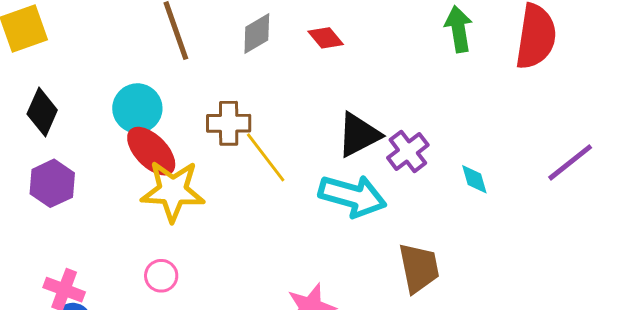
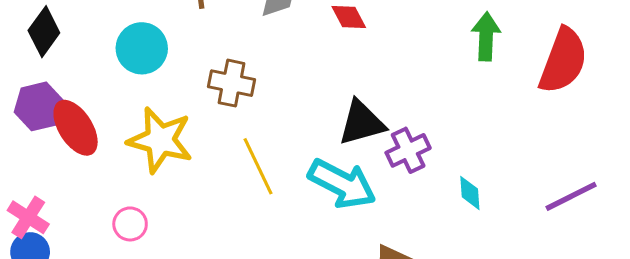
red ellipse: (151, 151) -> (76, 128), moved
yellow line: (266, 157) -> (258, 166), moved

